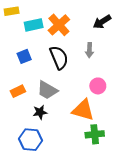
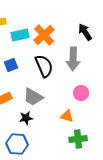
black arrow: (102, 22) -> (85, 32), turned 90
gray arrow: (89, 50) -> (73, 59), size x1.6
orange triangle: (83, 110) -> (67, 116), size x0.6

